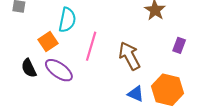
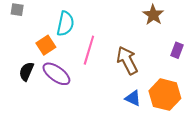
black semicircle: (29, 68) -> (26, 71), turned 48

